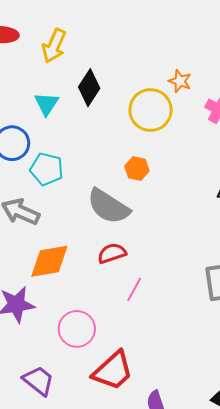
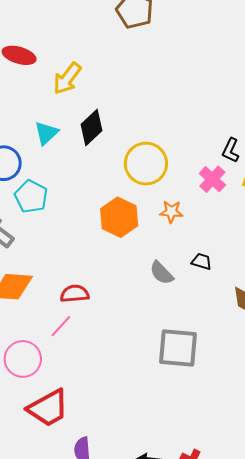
orange star: (180, 81) -> (171, 212), moved, turned -30
orange hexagon: (137, 169) -> (119, 217), size x1.6
gray semicircle: (108, 206) -> (162, 273), moved, size x0.6
pink line: (134, 289) -> (61, 326), moved

